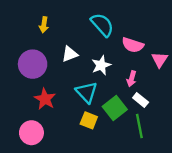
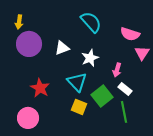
yellow arrow: (44, 25) -> (19, 22), moved
pink semicircle: (133, 45) -> (130, 34), moved
purple circle: (33, 64) -> (29, 44), moved

